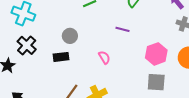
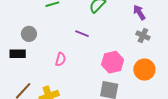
pink semicircle: (104, 57) -> (61, 59), turned 40

